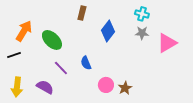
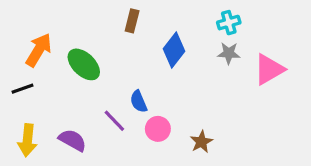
cyan cross: (142, 14) -> (229, 23), turned -32
purple line: (61, 68) -> (114, 121), moved
pink circle: (106, 85) -> (158, 129), moved

